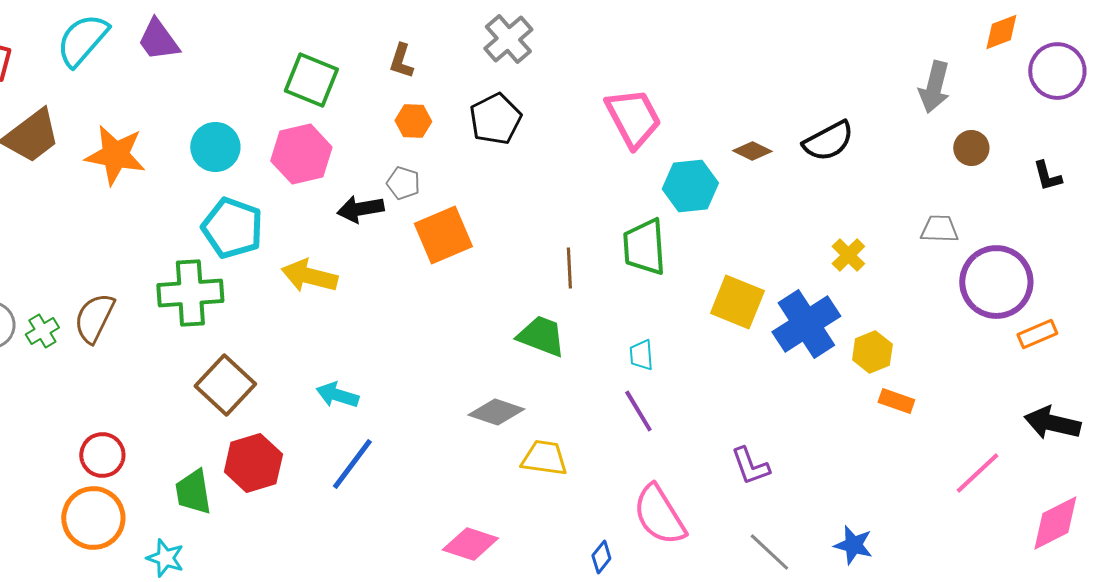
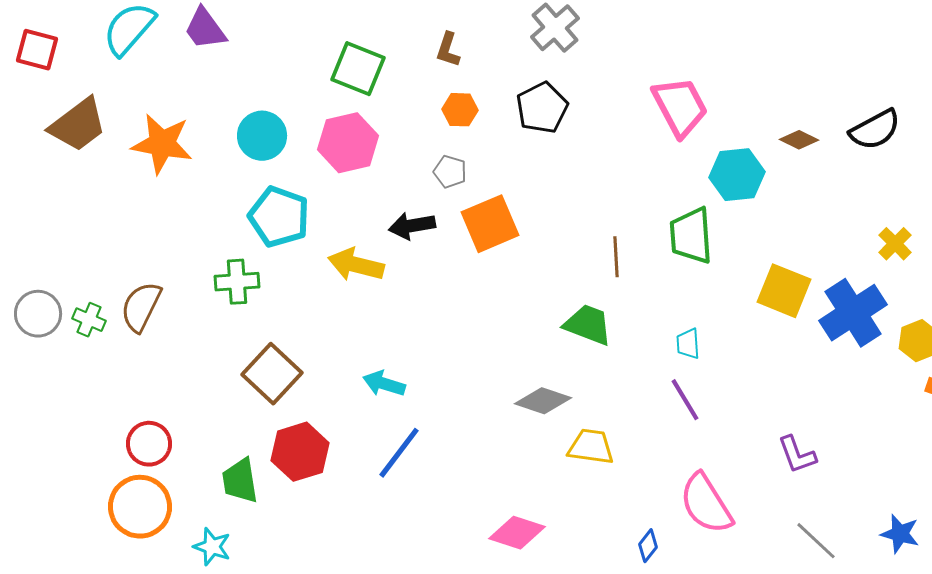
black arrow: (360, 209) -> (412, 226), moved
green cross: (190, 293) -> (237, 282), size x0.7
green cross: (42, 331) -> (89, 320), turned -36

